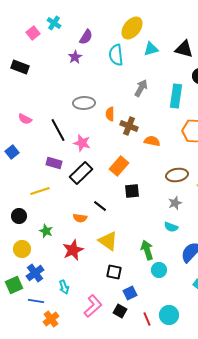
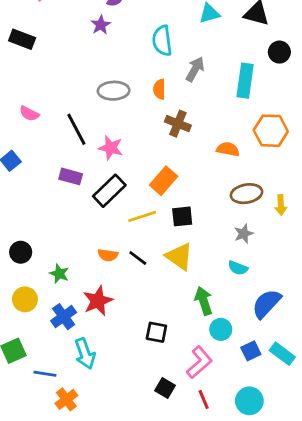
cyan semicircle: (116, 55) -> (162, 41), moved
orange semicircle: (110, 114) -> (159, 89), moved
orange semicircle: (152, 141) -> (228, 149), moved
yellow line: (40, 191) -> (142, 216), moved
black line: (100, 206) -> (138, 258), moved
yellow triangle: (108, 241) -> (179, 256), moved
blue cross: (35, 273) -> (64, 317), moved
cyan arrow: (64, 287) -> (85, 354), size x1.5
blue square: (130, 293) -> (251, 351), moved
pink L-shape: (93, 306) -> (199, 362), moved
cyan circle: (169, 315) -> (249, 401), moved

